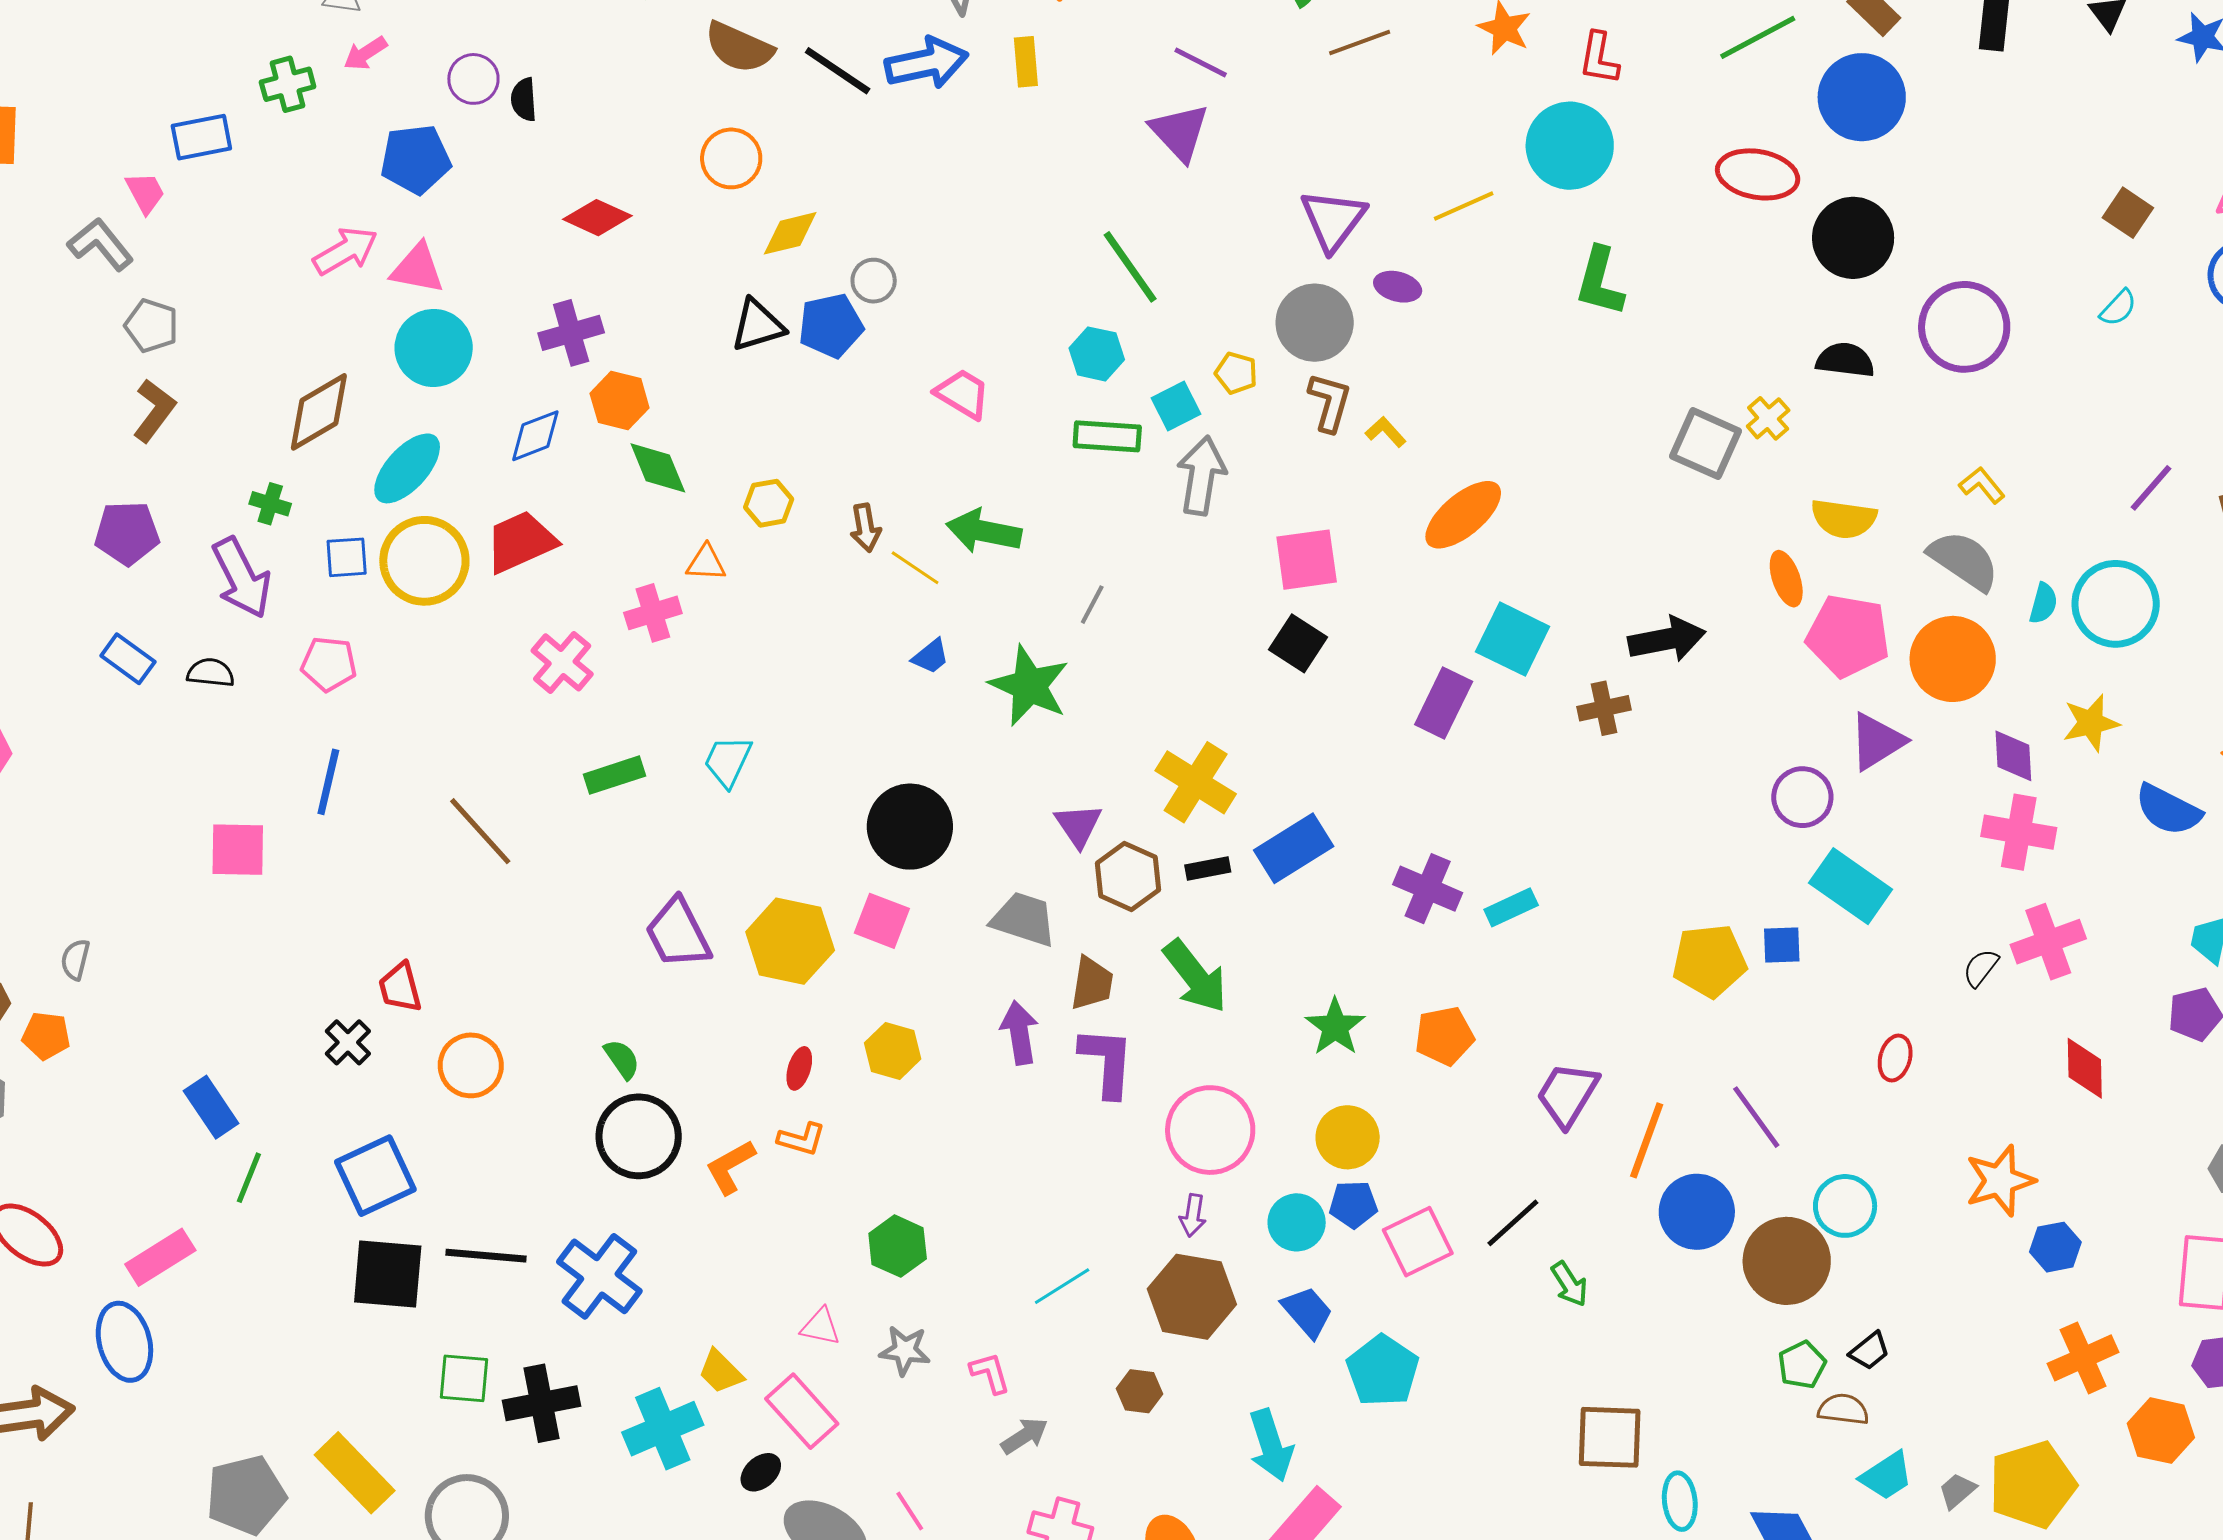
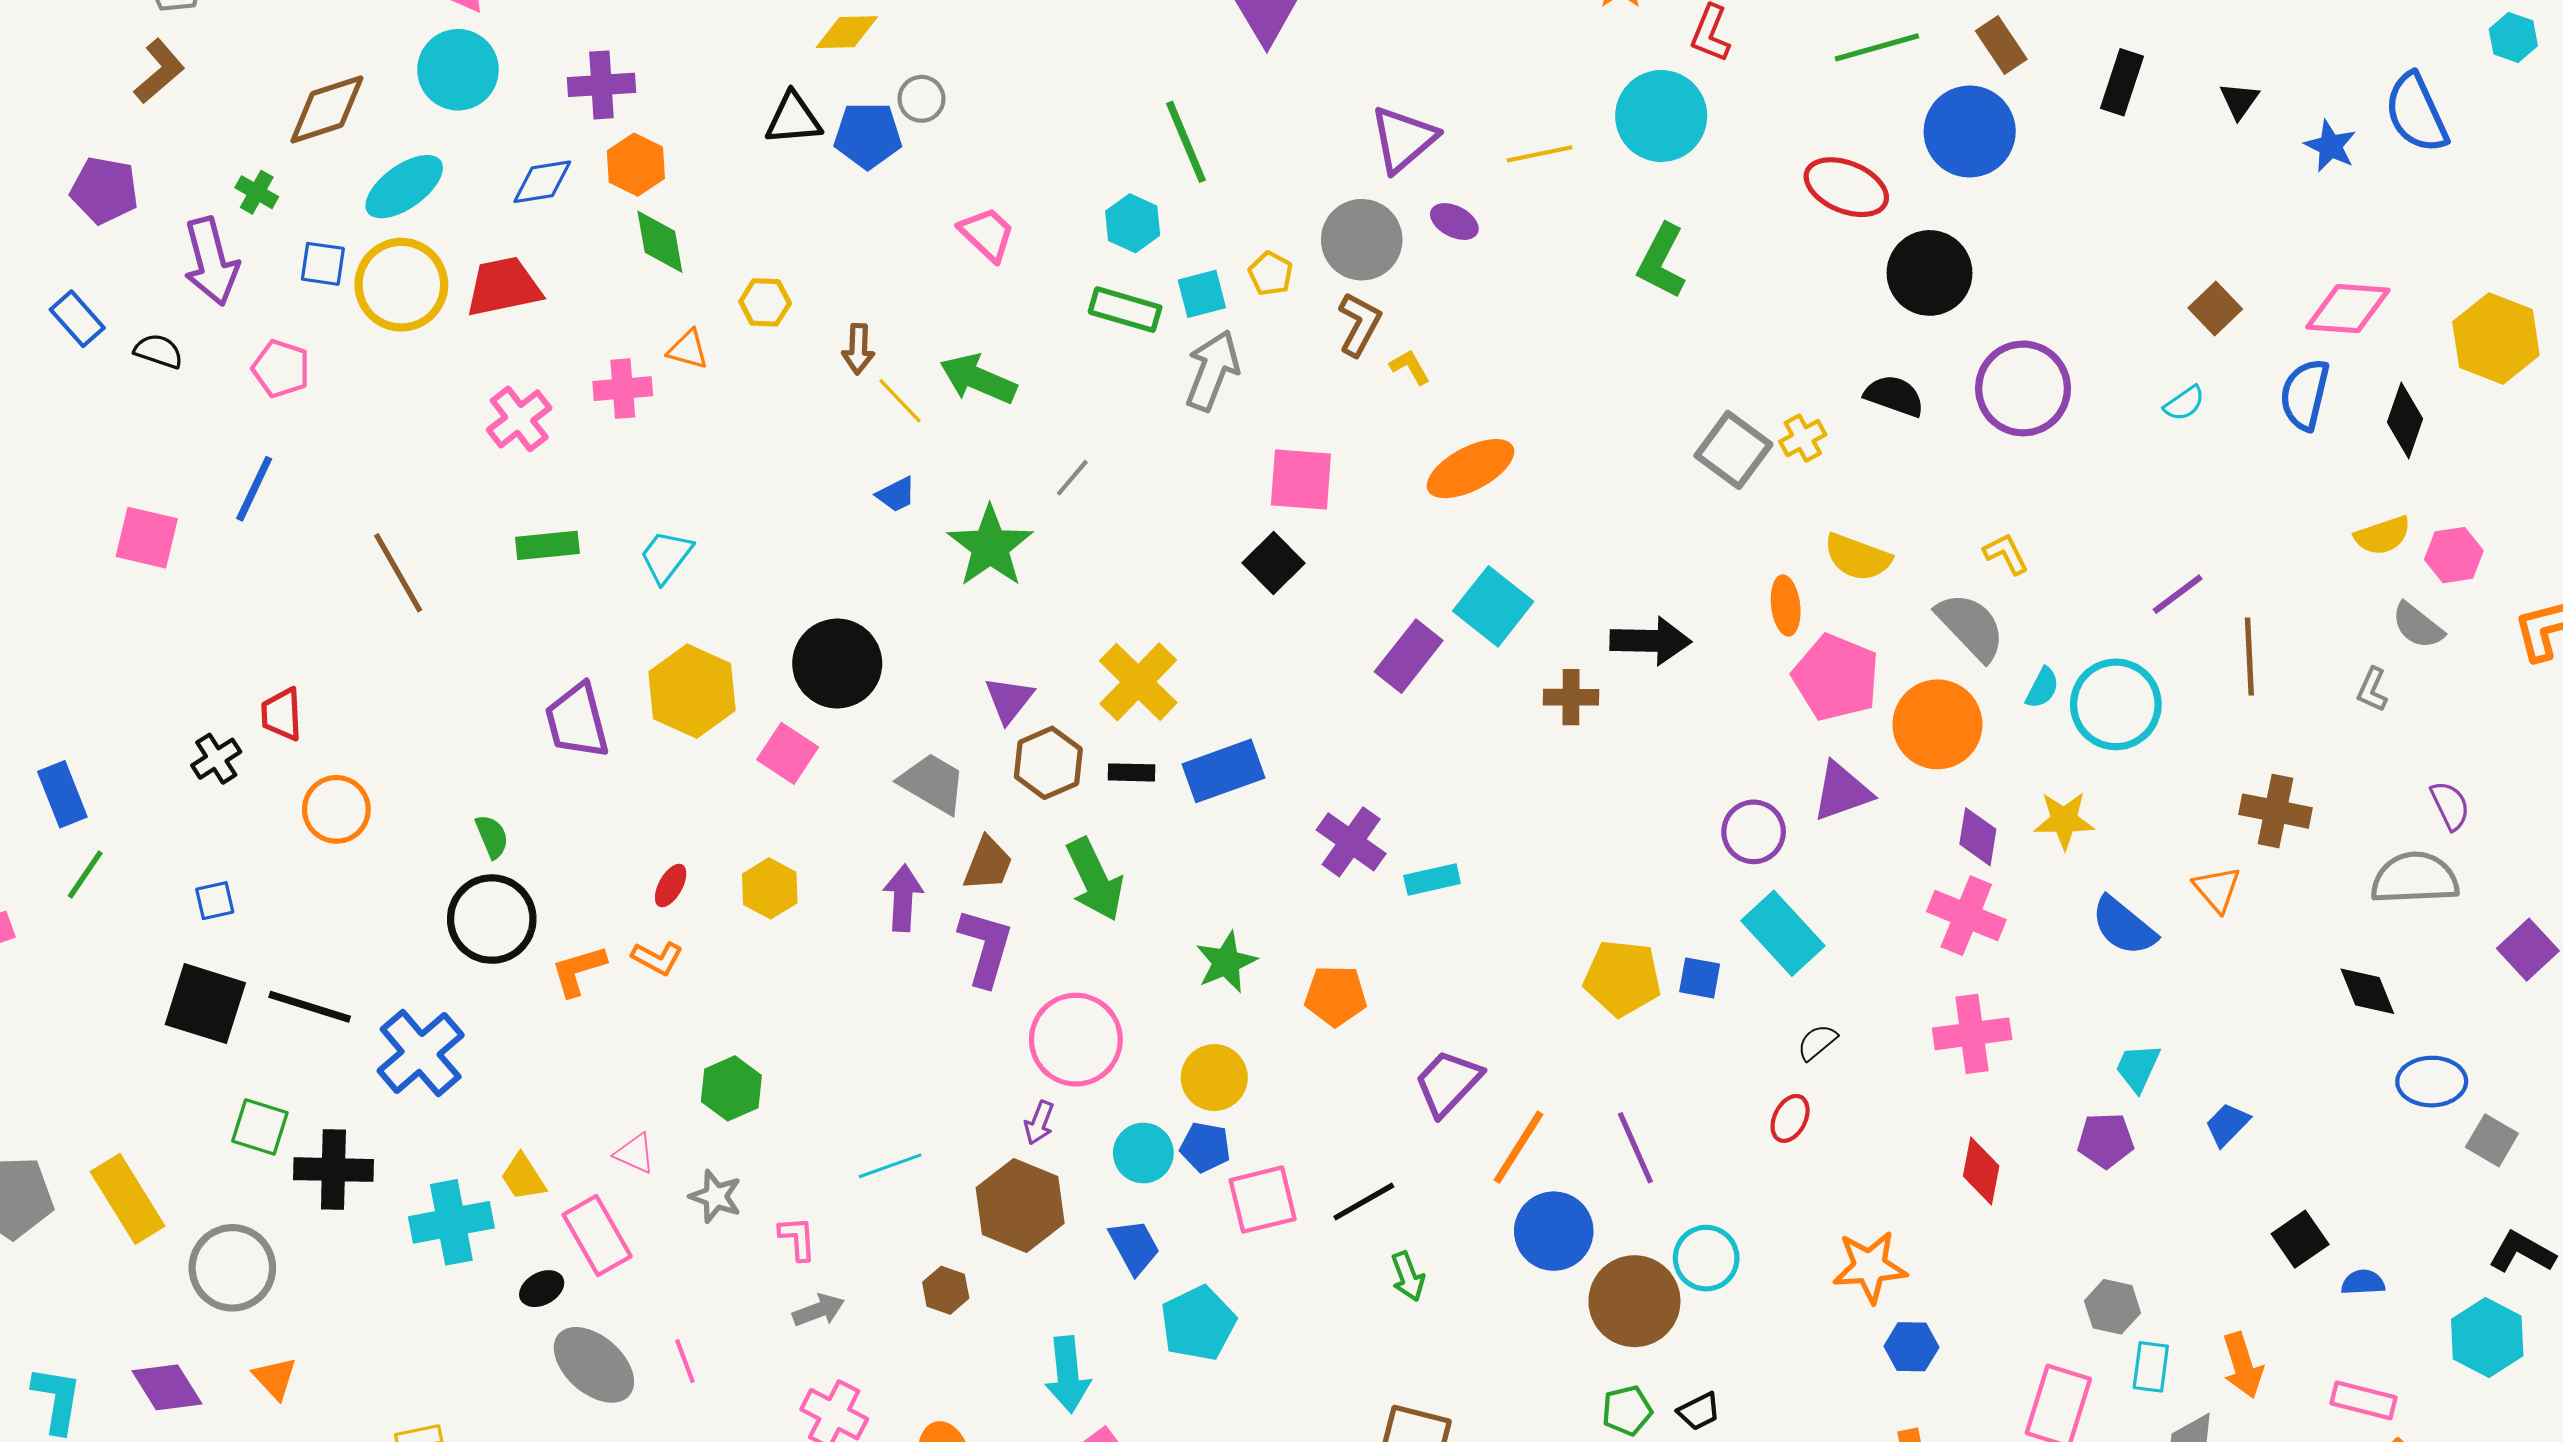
yellow hexagon: (790, 941) -> (692, 691), moved
black semicircle: (1981, 968) -> (1817, 1042), moved
blue square: (375, 1176) -> (215, 901), size x0.5

